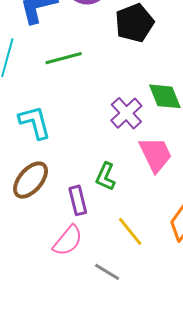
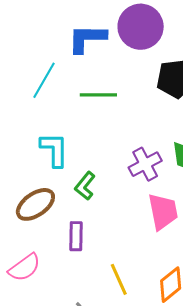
green L-shape: (106, 177) -> (85, 186), moved
pink semicircle: (68, 241) -> (24, 267), moved

